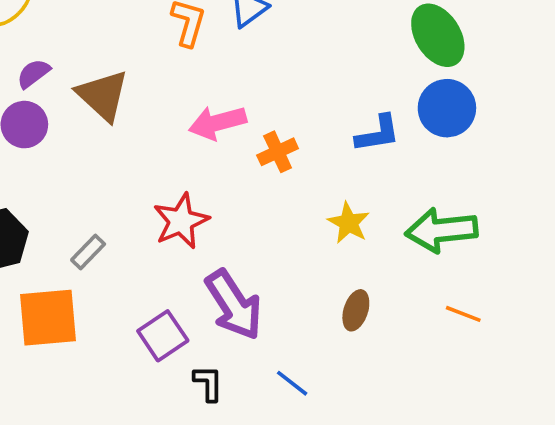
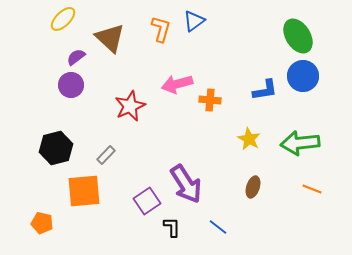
brown triangle: (103, 95) -> (110, 38), moved
orange cross: (278, 152) -> (210, 100), turned 30
red star: (181, 221) -> (130, 106), moved

